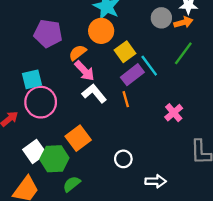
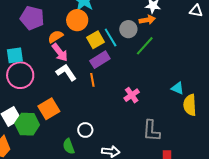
gray circle: (161, 18) -> (128, 29), moved
cyan line: (149, 66) -> (111, 37), moved
green semicircle: (72, 184) -> (69, 146), moved, turned -77

